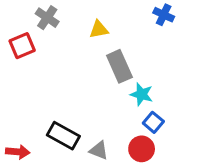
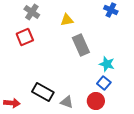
red square: (22, 46) -> (25, 37), moved
cyan star: (142, 94) -> (107, 64), moved

